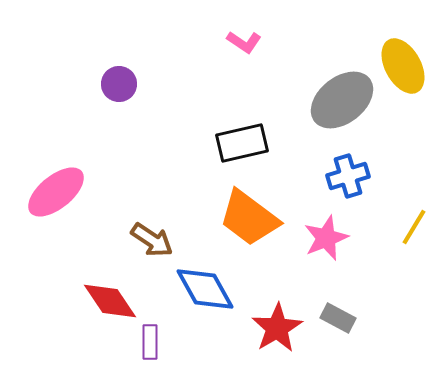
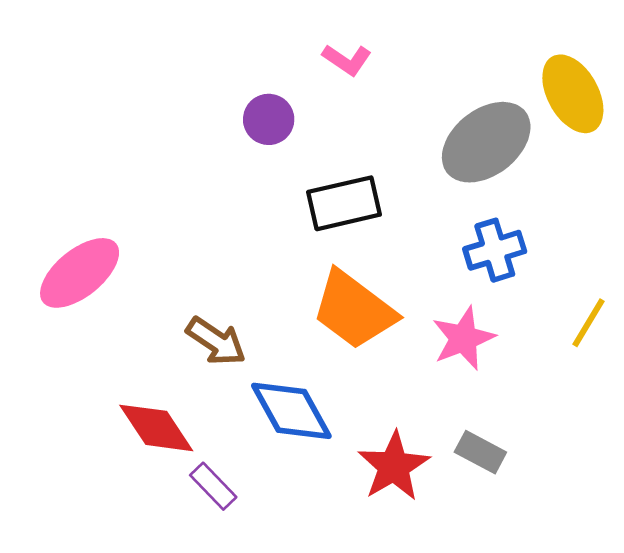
purple circle: (119, 84) -> (269, 119), moved
purple rectangle: (150, 342) -> (213, 486), turned -44

